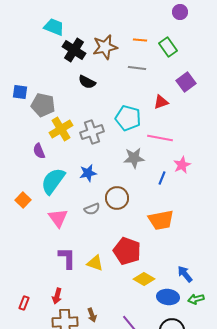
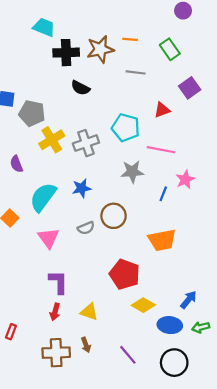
orange line: (140, 40) -> (130, 39), moved
black cross: (74, 50) -> (66, 53), turned -35
purple semicircle: (39, 151) -> (16, 164), moved
yellow triangle: (95, 263) -> (89, 312), moved
blue arrow: (185, 274) -> (189, 300), turned 78
red arrow: (57, 296) -> (55, 312), moved

